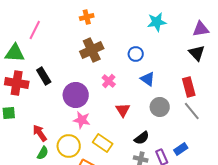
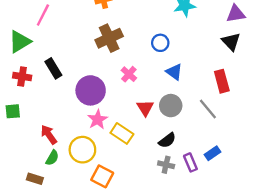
green triangle: (15, 53) -> (20, 42), turned -35
red cross: (17, 83) -> (22, 77), size x0.7
gray circle: (160, 107) -> (171, 106), moved
gray line: (192, 111) -> (208, 109), moved
pink star: (82, 120) -> (98, 119), turned 30
yellow rectangle: (103, 143) -> (122, 133), moved

